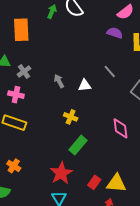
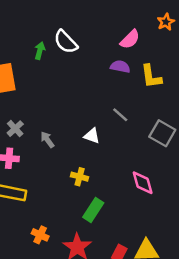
gray arrow: (59, 81) -> (47, 140), moved
white triangle: (85, 85) -> (92, 136), turned 32
orange cross: (14, 166) -> (40, 235), moved

